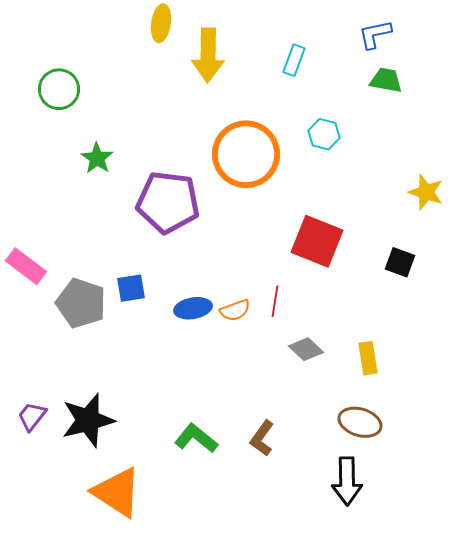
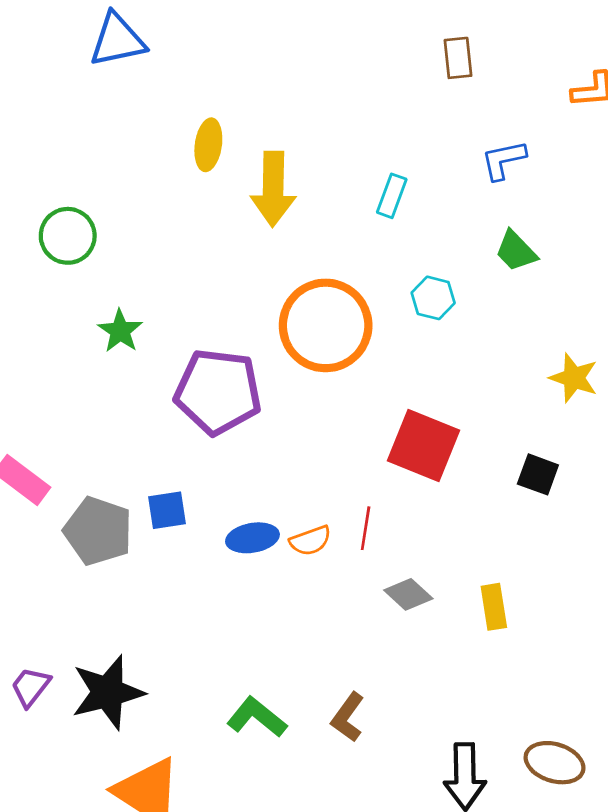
green trapezoid: (386, 80) -> (516, 251), moved, turned -144
brown ellipse: (360, 422) -> (555, 763), moved

